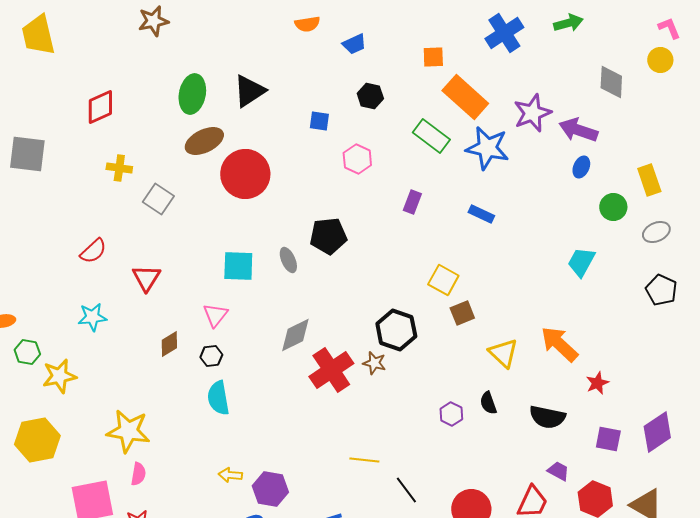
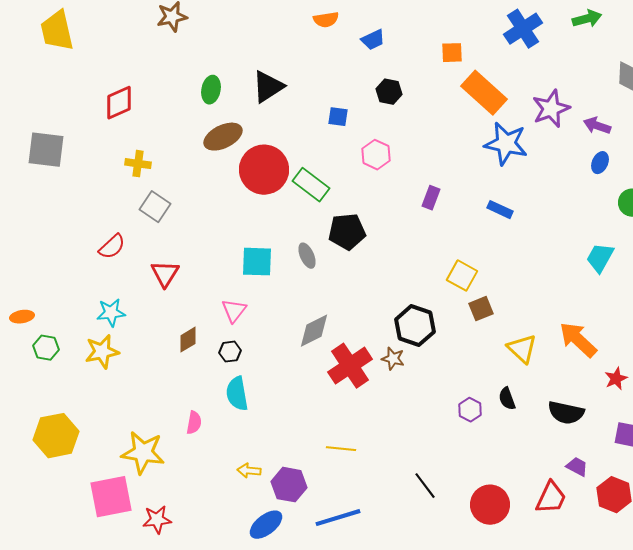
green ellipse: (192, 94) -> (211, 90), size x0.7
purple arrow: (578, 130) -> (597, 126), size x0.7
green rectangle: (431, 136) -> (311, 185), moved
gray square: (158, 199) -> (155, 207), moved
yellow star: (59, 376) -> (102, 352), moved
yellow star: (128, 431) -> (143, 453), moved
yellow line: (364, 460) -> (341, 449), moved
pink semicircle: (138, 474) -> (194, 423), moved

